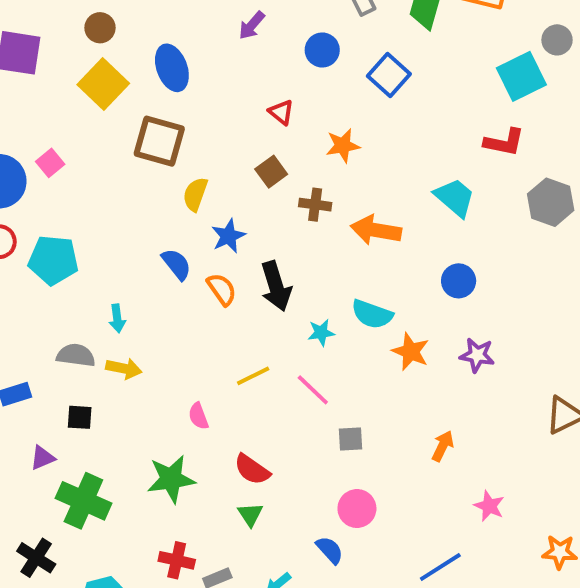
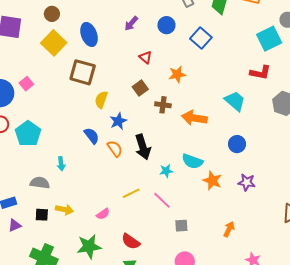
purple arrow: (252, 25) -> (131, 23), moved
cyan pentagon: (53, 260) -> (28, 134), turned 30
yellow arrow: (124, 368) -> (64, 210), moved
pink semicircle: (198, 416) -> (103, 214), turned -104
purple triangle: (42, 458) -> (15, 225), moved

